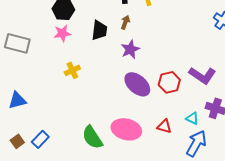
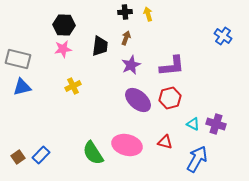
purple L-shape: (202, 75) -> (172, 66), moved, turned -40
blue triangle: (17, 100) -> (22, 87), moved
cyan triangle: (192, 118) -> (193, 124), moved

